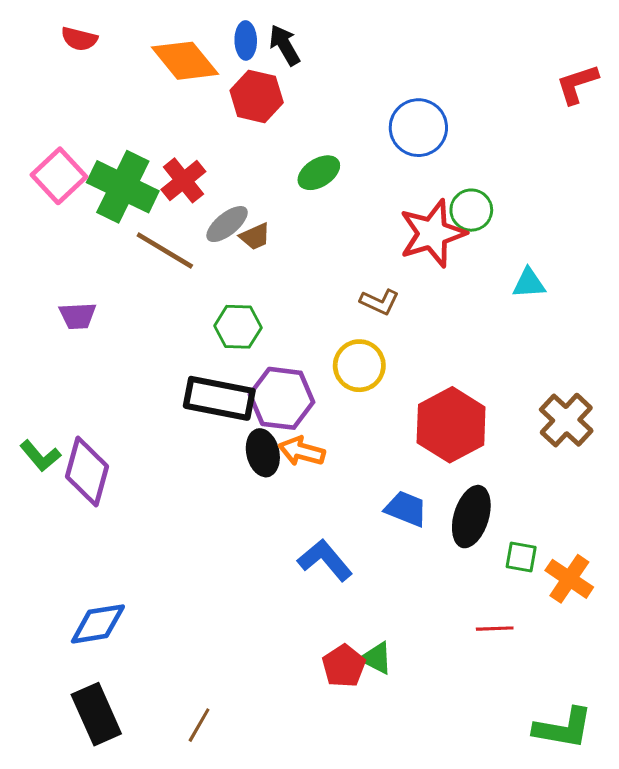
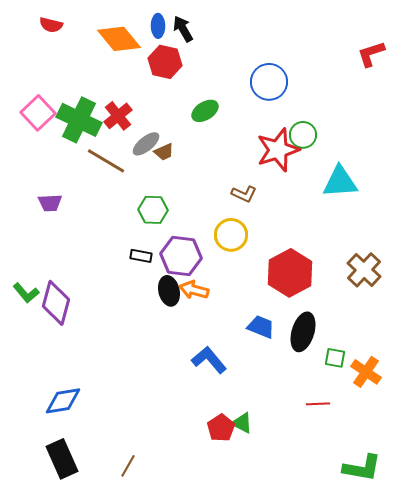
cyan triangle: (529, 283) -> (340, 182), size x1.6
black rectangle: (219, 398) -> (141, 256), size x0.5

